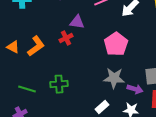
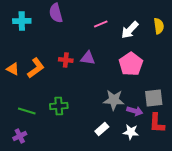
purple triangle: (77, 22) -> (88, 58), moved
red cross: (66, 38) -> (66, 60), turned 32
pink pentagon: (116, 44) -> (131, 64), moved

